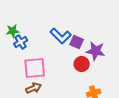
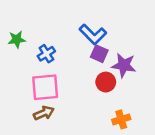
blue L-shape: (61, 36) -> (93, 34), moved
blue cross: (21, 42) -> (46, 54), moved

